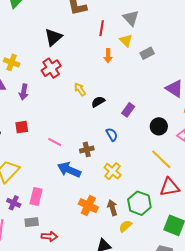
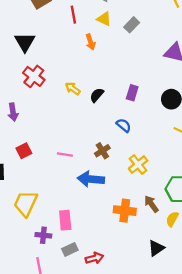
yellow cross: (113, 171) -> (138, 165), turned 30

